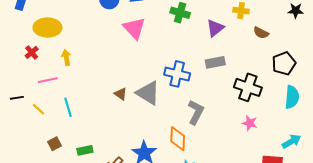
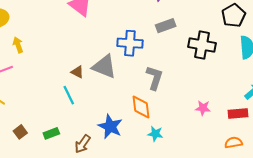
cyan line: (68, 107) -> (69, 95), moved
pink star: (250, 123) -> (203, 108), moved

